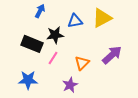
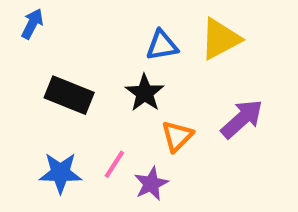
blue arrow: (40, 11) -> (32, 24), moved
black star: (55, 35) -> (145, 93), moved, turned -30
pink line: (53, 58) -> (114, 164), moved

